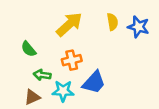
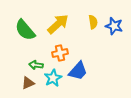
green semicircle: (28, 49) -> (25, 30), moved, size x1.6
cyan star: (63, 91) -> (53, 78), turned -30

